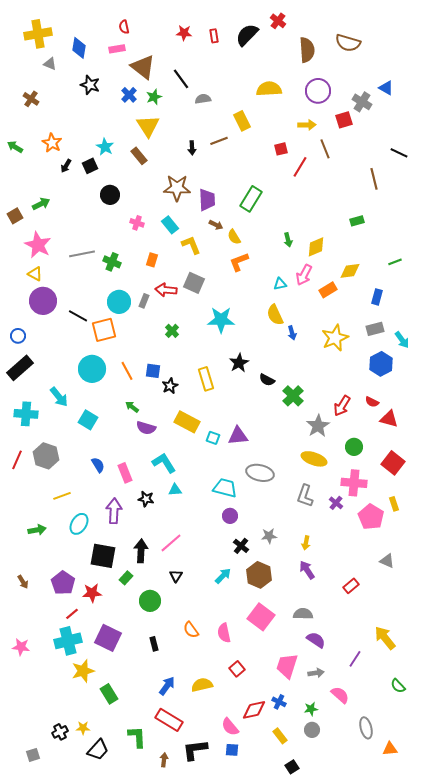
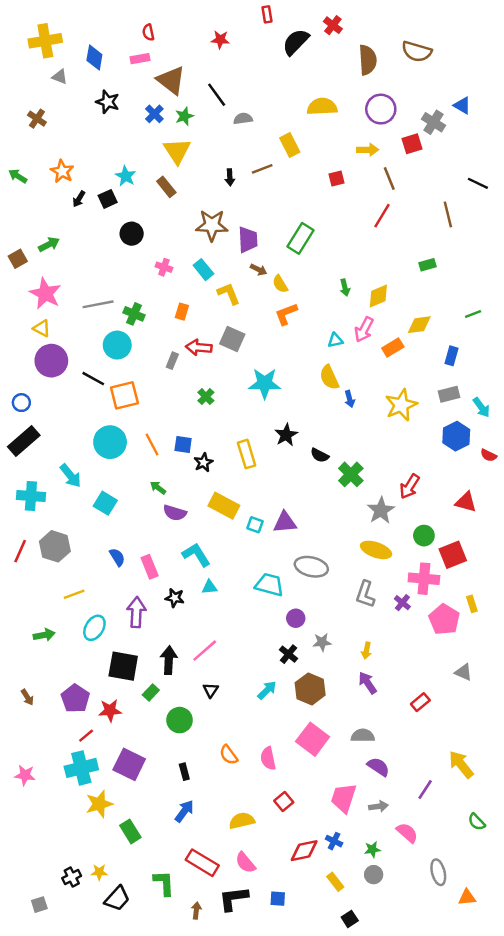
red rectangle: (214, 36) -> (267, 14), moved
red line: (300, 167) -> (382, 216), moved
cyan circle: (119, 302) -> (117, 345), moved
red semicircle: (372, 402) -> (489, 455), moved
red square: (393, 463) -> (453, 555), moved, turned 30
purple circle: (230, 516) -> (296, 618), moved
blue arrow: (167, 686) -> (184, 811), moved
pink semicircle: (230, 727) -> (245, 863), moved

